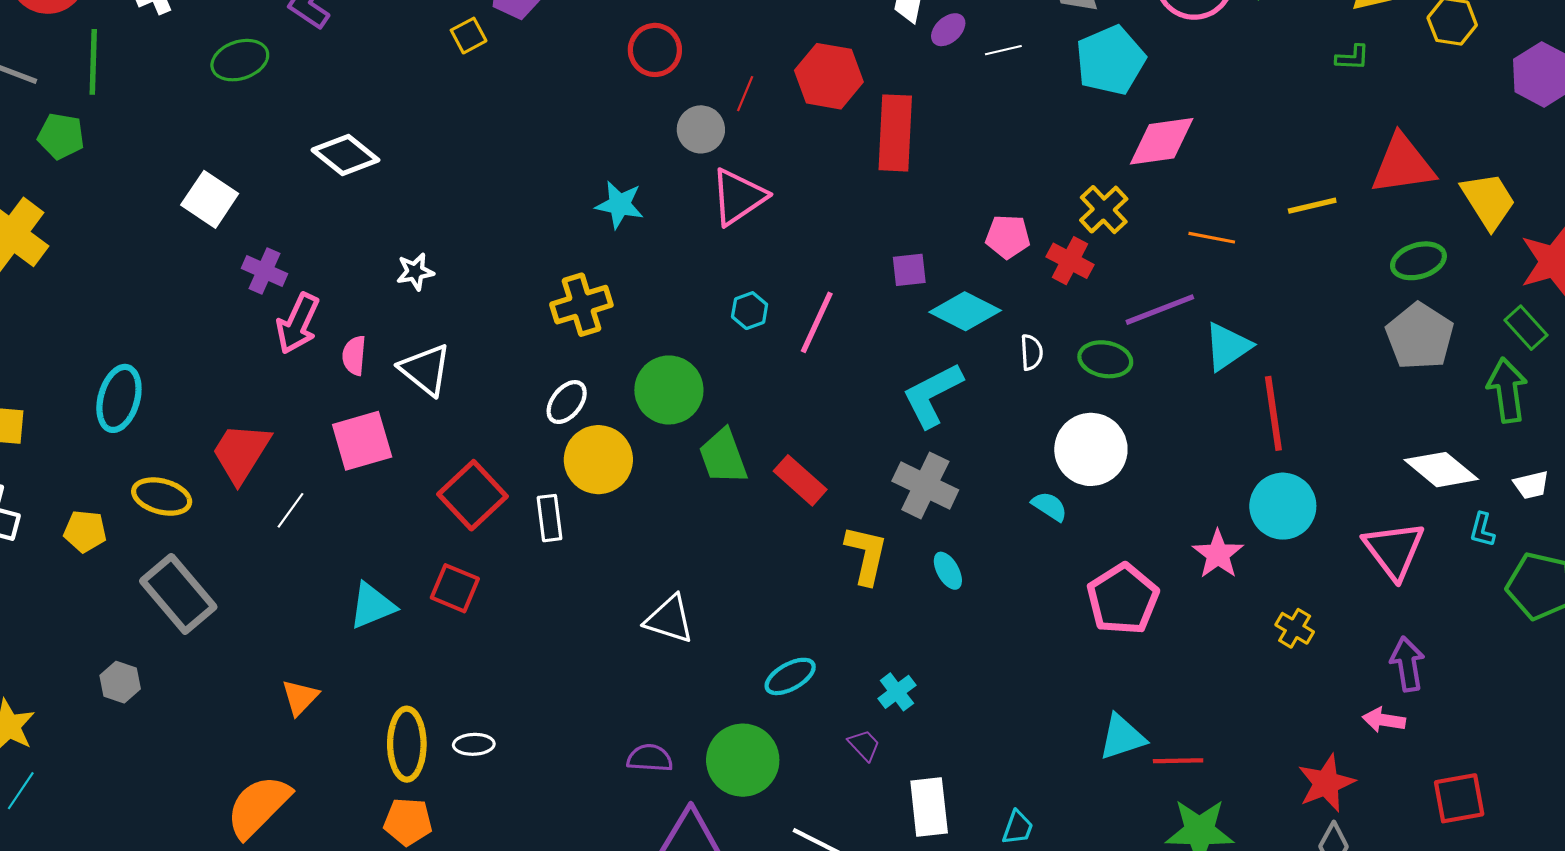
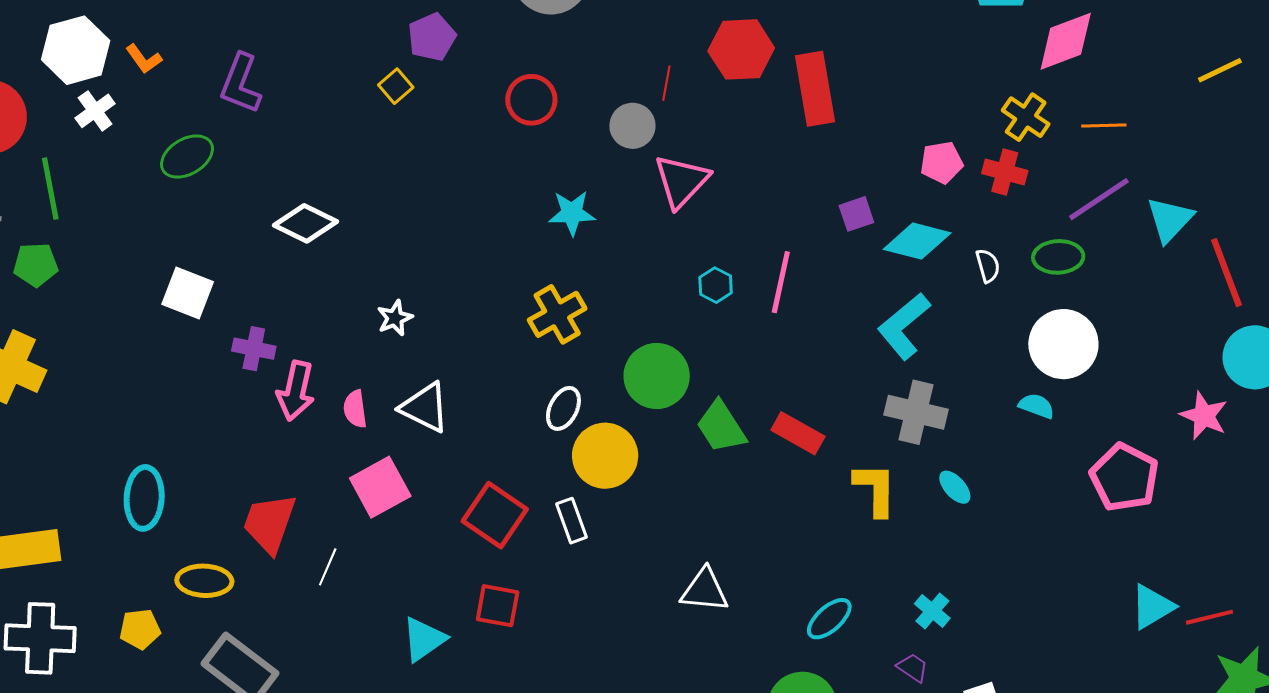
red circle: (655, 50) -> (531, 100), moved
orange line: (1212, 238) -> (1104, 125), moved

